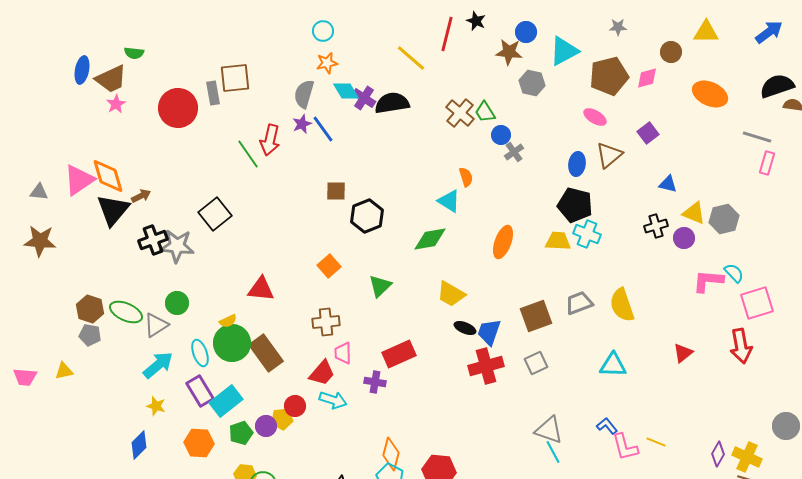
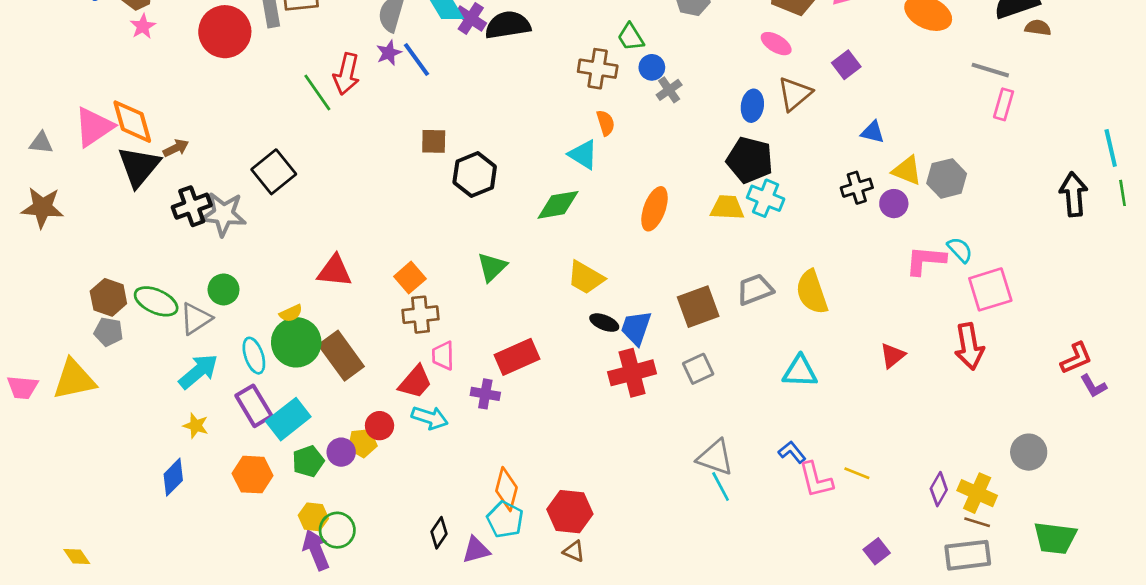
brown cross: (460, 113) -> (598, 69), moved, turned -32
orange square: (329, 266) -> (410, 278), moved
yellow triangle: (64, 371) -> (74, 379), size x1.8

